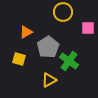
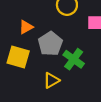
yellow square: (19, 59) -> (18, 57), size x1.5

